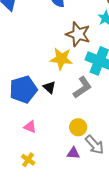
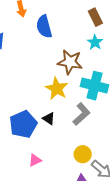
yellow star: (61, 59) -> (57, 89), turned 30
pink triangle: (30, 127) -> (35, 160), turned -40

